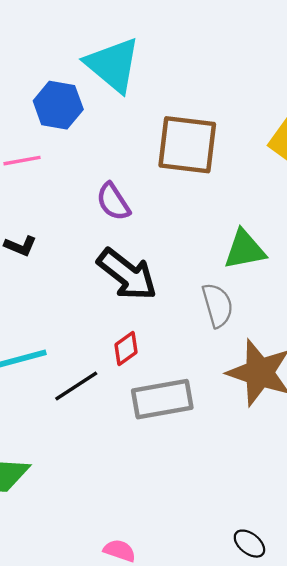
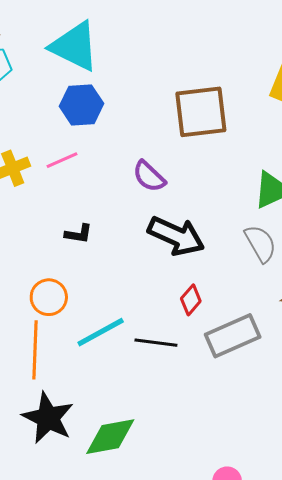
cyan triangle: (113, 65) -> (75, 46), moved
black line: (76, 386) -> (156, 343), turned 54

